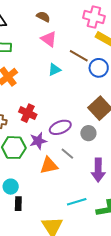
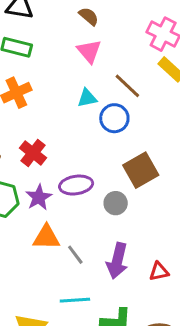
blue circle: (99, 68) -> (114, 118), moved
purple star: (38, 141) -> (39, 197), turned -30
gray line: (67, 154) -> (75, 255), moved

